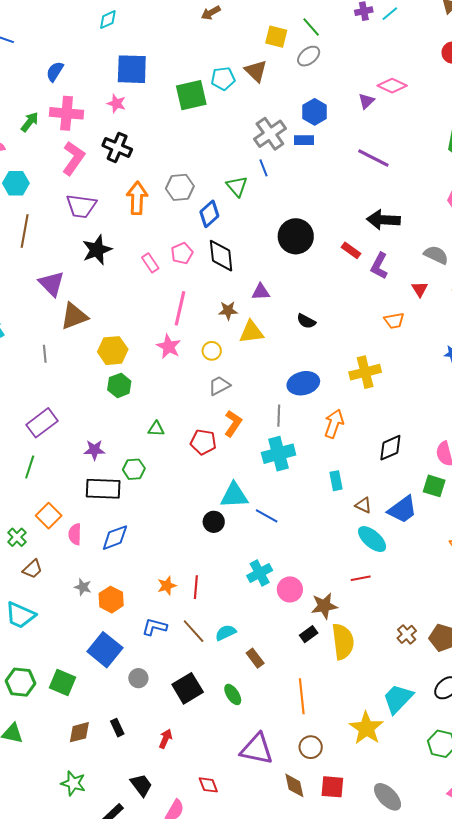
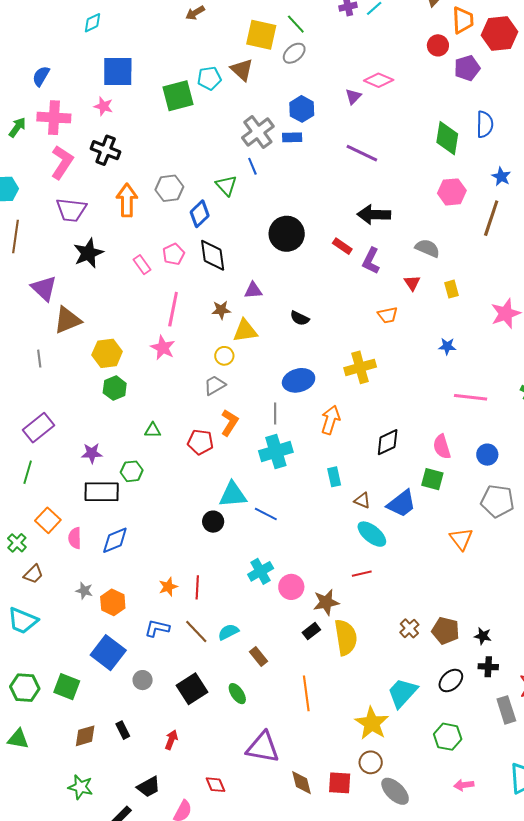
yellow square: (276, 37) -> (261, 35), size x1.4
yellow circle: (212, 351) -> (224, 356), moved
brown circle: (311, 747) -> (371, 762), moved
black trapezoid: (141, 785) -> (149, 787), turned 100

